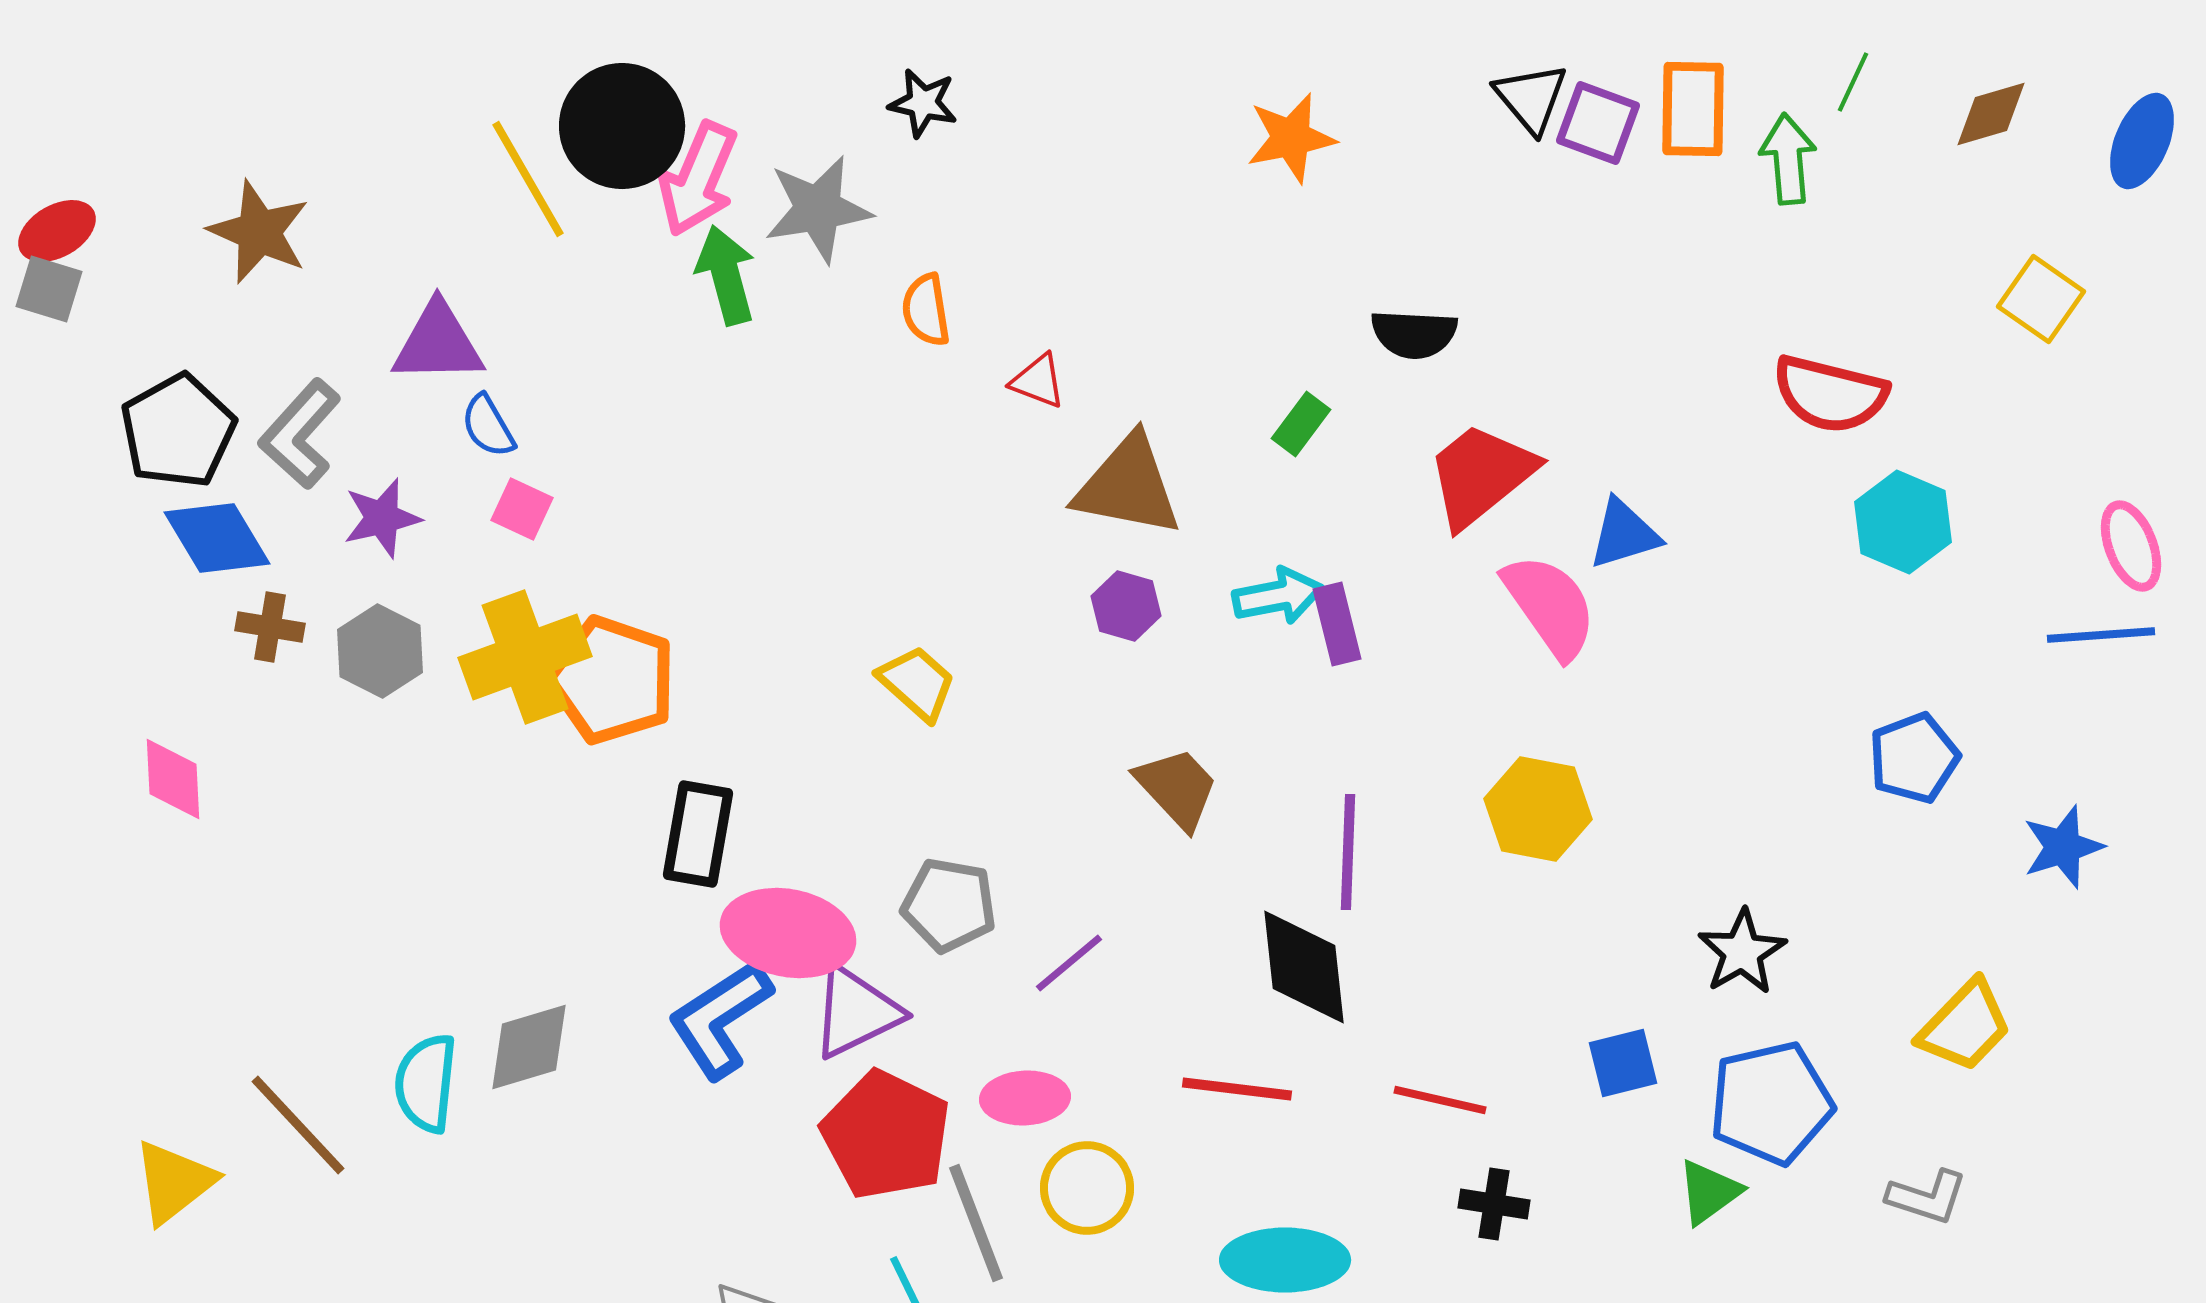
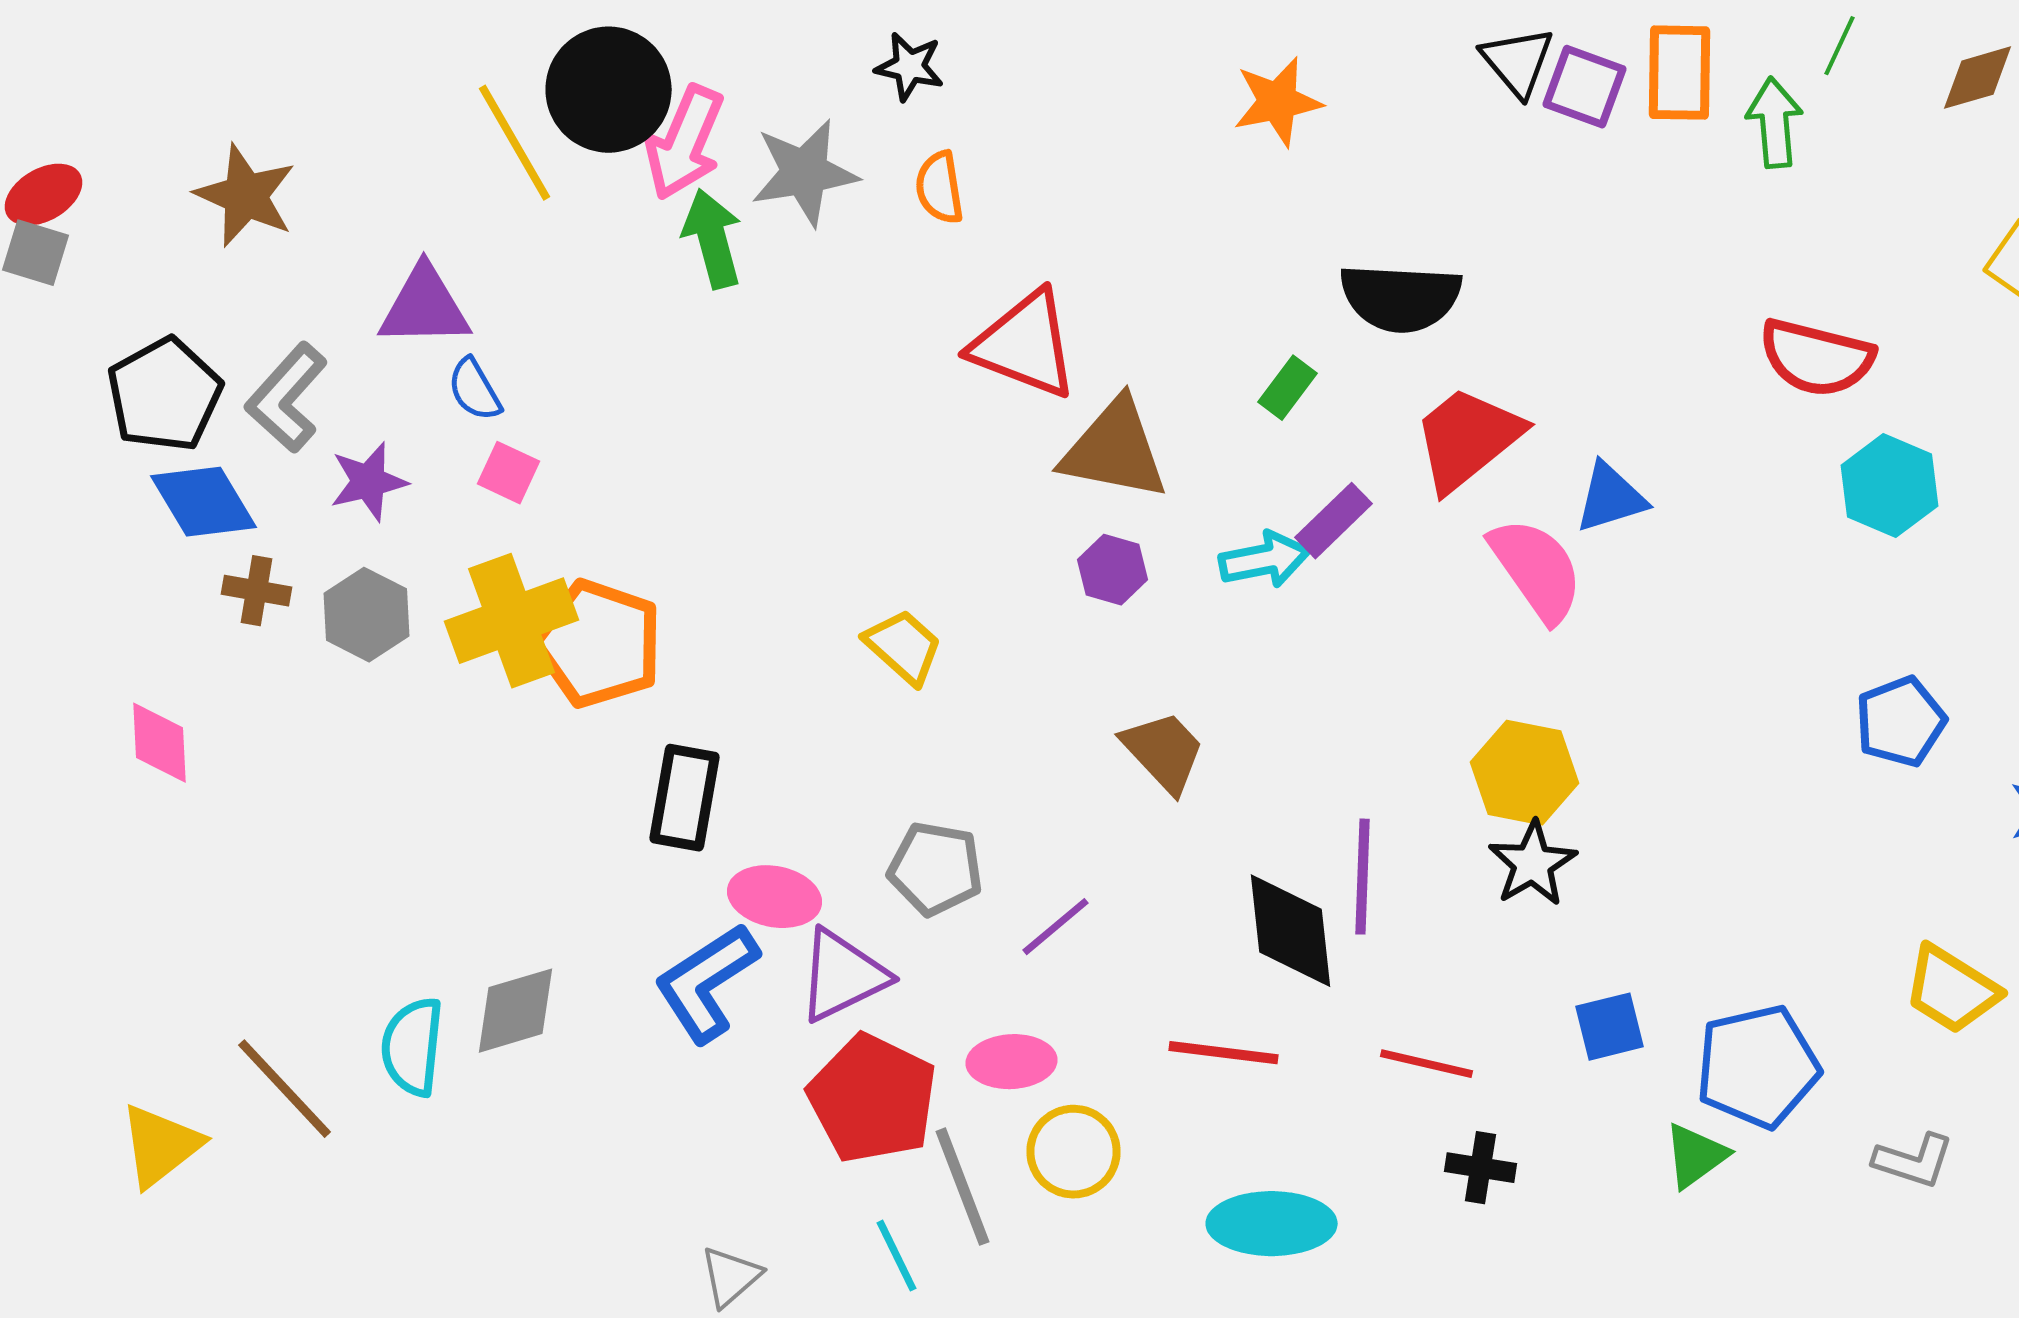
orange semicircle: (926, 310) -> (940, 188), moved
black semicircle: (1414, 334) -> (1400, 298), size x1.4
red triangle: (1038, 381) -> (1024, 345), size x2.0
purple rectangle: (1337, 624) -> (1334, 521), moved, turned 60
purple line: (1348, 852) -> (1362, 877), moved
pink ellipse: (788, 933) -> (774, 897), size x0.7
black star: (1742, 952) -> (1532, 864), moved
yellow trapezoid: (1965, 1026) -> (1952, 990), turned 78

